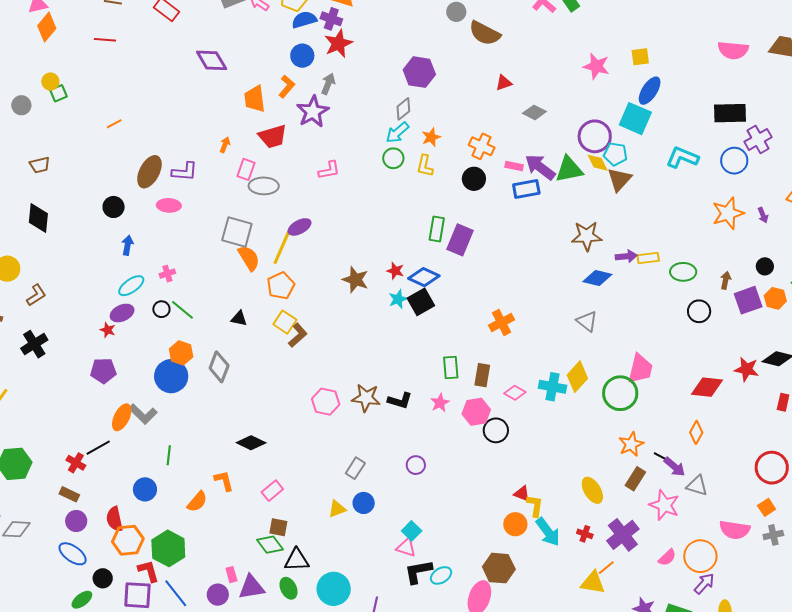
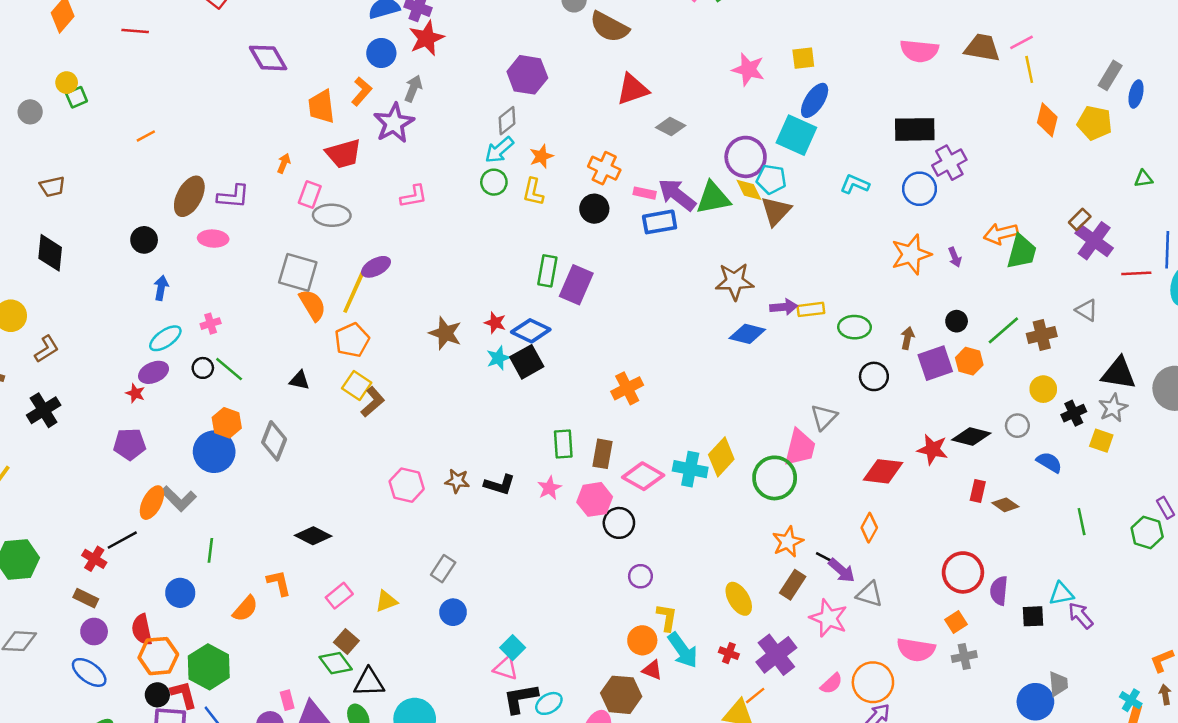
red triangle: (504, 83) -> (633, 89), size x1.6
cyan L-shape: (682, 157) -> (855, 184), size x0.7
gray triangle: (587, 321) -> (824, 417), moved, turned 35
pink diamond: (515, 393) -> (643, 476), size x1.5
brown star: (366, 398) -> (457, 481), size x0.7
purple circle: (416, 465) -> (640, 576), moved
red triangle: (522, 494) -> (652, 670), moved
yellow triangle: (337, 509) -> (386, 601), moved
brown square: (278, 527) -> (346, 642), turned 30
black circle: (103, 578) -> (157, 695), moved

